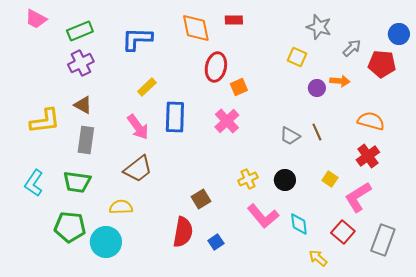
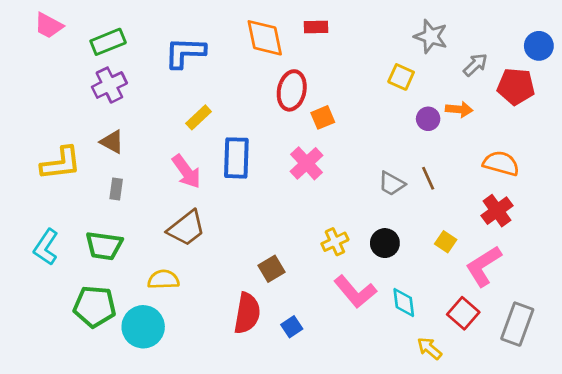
gray rectangle: (86, 140) -> (116, 189), size x0.6

